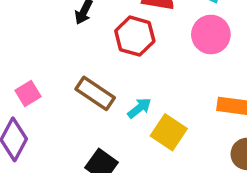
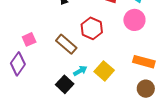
red hexagon: (135, 36) -> (92, 28), moved
cyan arrow: (139, 108) -> (80, 71), moved

